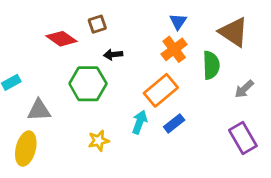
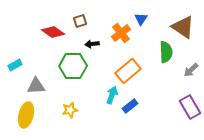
orange cross: (174, 49) -> (121, 33), moved
blue rectangle: (174, 123) -> (130, 106), moved
yellow star: (99, 141) -> (70, 110), moved

